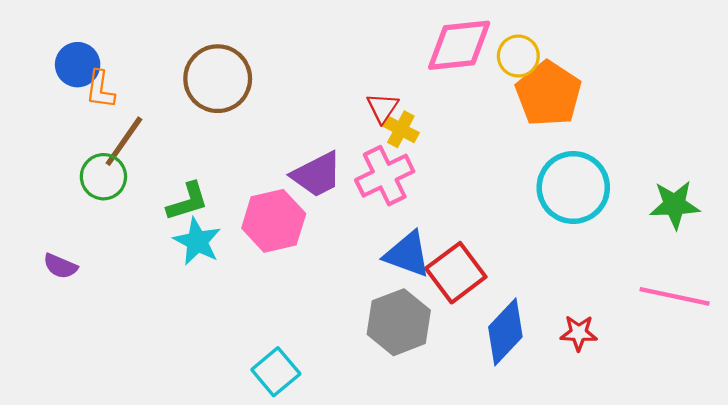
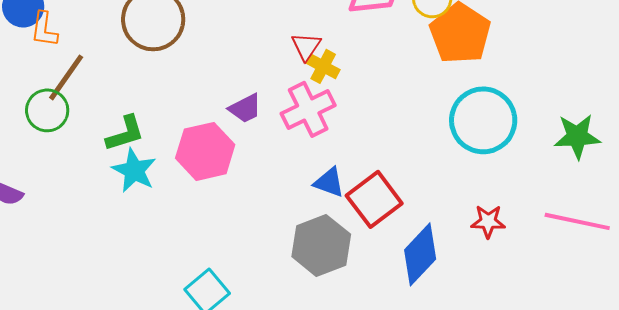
purple trapezoid: (317, 175) -> (245, 108), size x0.7
blue triangle: (407, 254) -> (329, 182), size x0.7
red star: (579, 333) -> (488, 221), moved

